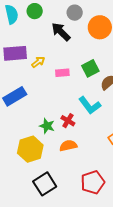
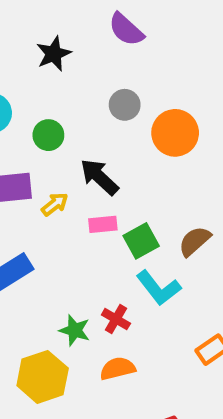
green circle: (35, 11) -> (48, 135), moved
black arrow: (61, 32) -> (99, 177), moved
green square: (90, 68) -> (141, 241), moved

